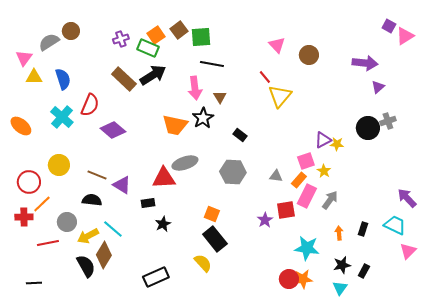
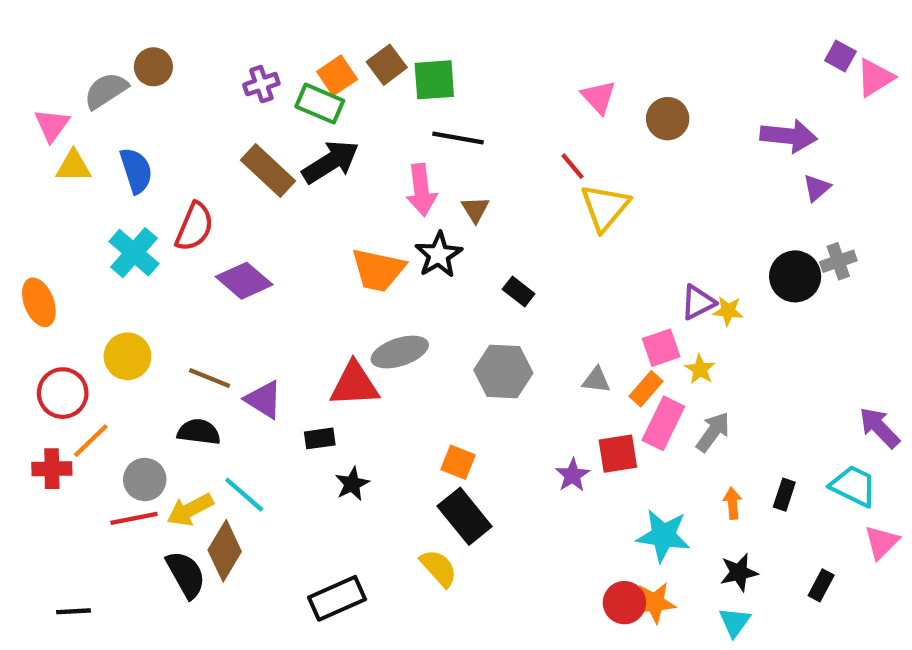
orange ellipse: (21, 126) -> (39, 302), moved, turned 30
red line: (48, 243) -> (134, 518), moved
black rectangle: (364, 271) -> (821, 585), moved

